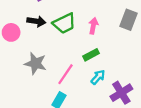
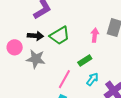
pink arrow: (93, 26) -> (95, 35), moved
gray star: (35, 63) -> (36, 59), moved

